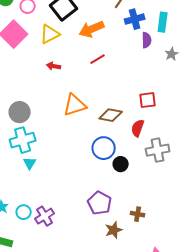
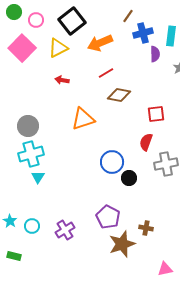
brown diamond: (111, 115) -> (119, 95), moved
purple cross: (45, 216) -> (65, 230), moved
brown star: (114, 230) -> (122, 244), size x1.5

